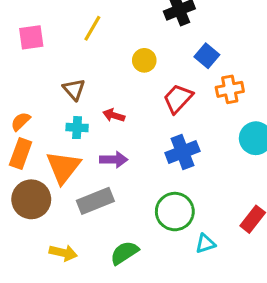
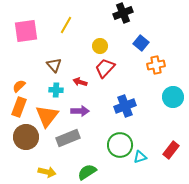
pink square: (31, 37) -> (26, 31), size x1.4
red trapezoid: (178, 99) -> (105, 68), moved
cyan triangle: (205, 244) -> (140, 157), moved

